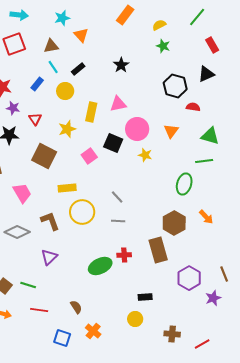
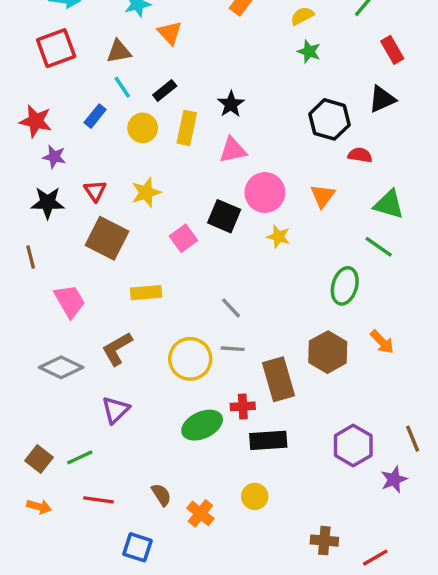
black star: (121, 65) -> (231, 104), moved
yellow rectangle: (91, 112) -> (187, 128), moved
red triangle: (35, 119) -> (95, 191), moved
green line: (204, 161) -> (379, 247), turned 42
yellow circle: (82, 212) -> (190, 359), moved
brown L-shape: (50, 221) -> (117, 349), turned -100
brown rectangle: (158, 250) -> (278, 379), moved
green line: (28, 285) -> (80, 457), turned -42
black rectangle: (145, 297) -> (268, 440), moved, size x1.5
yellow circle: (135, 319) -> (255, 496), moved
orange cross: (93, 331) -> (200, 513), moved

